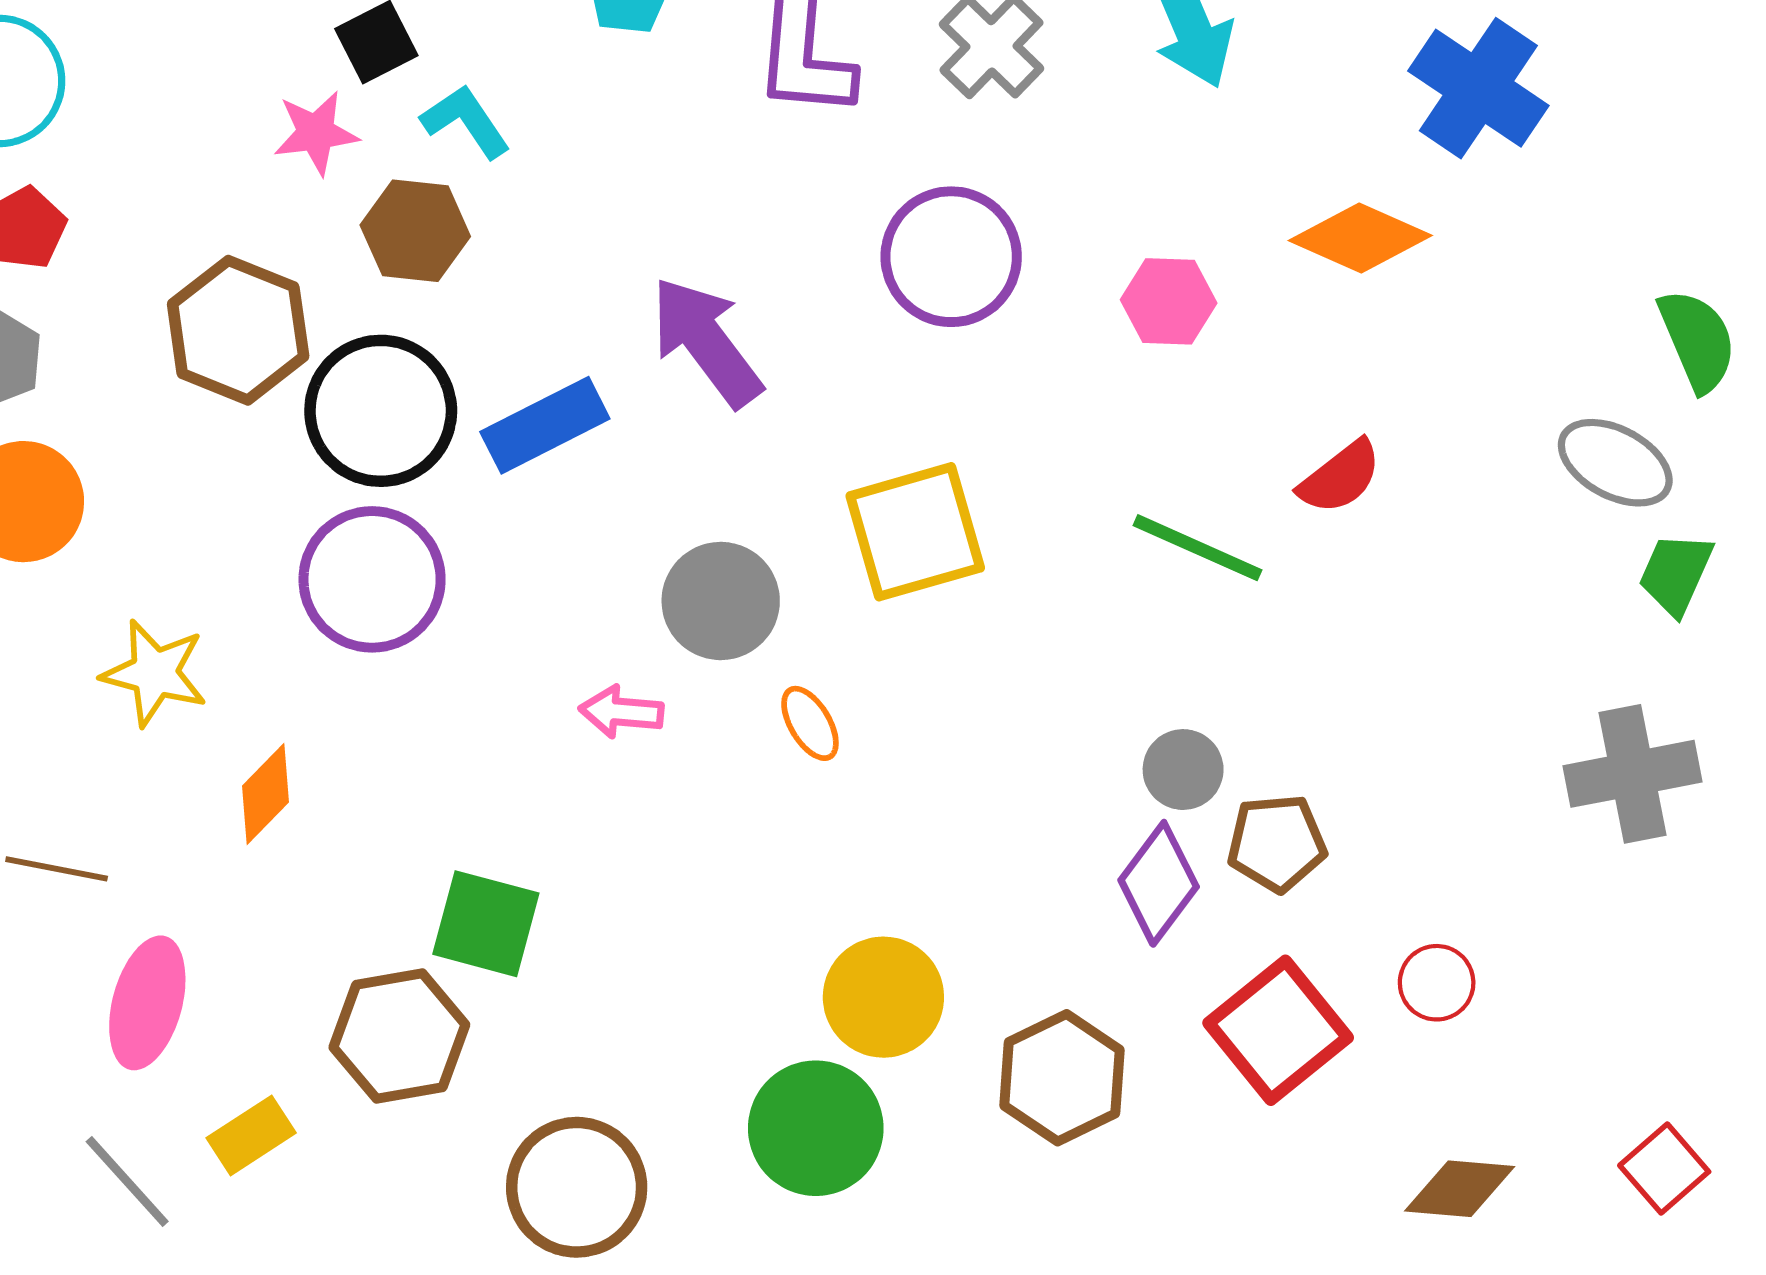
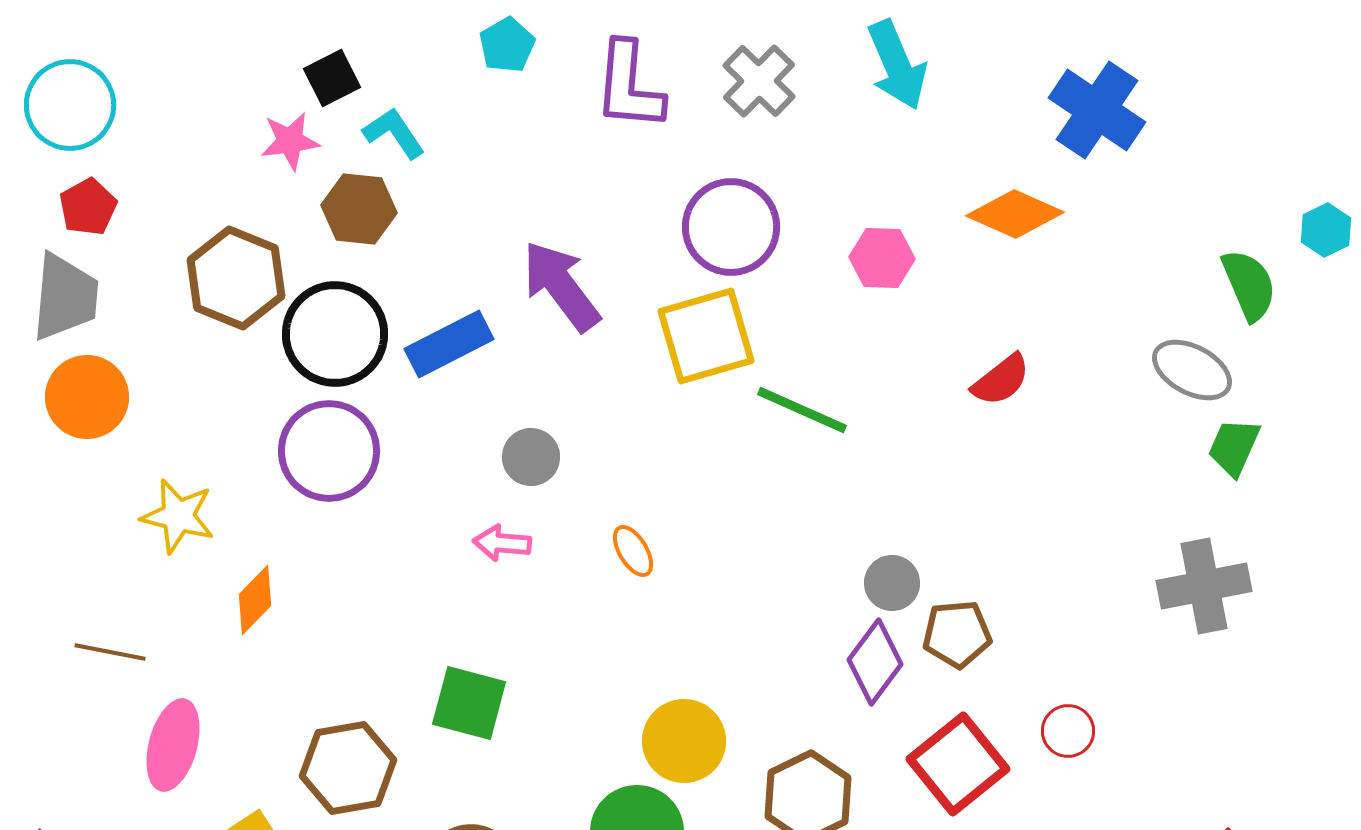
yellow square: (915, 532) -> (706, 336), moved
green line: (1197, 548) -> (802, 410), moved
gray circle: (721, 601) -> (531, 457), moved, size x0.7
green square: (486, 924) -> (469, 703), moved

